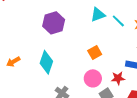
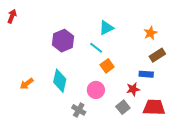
cyan line: (118, 21) -> (96, 48), moved
pink circle: (93, 78) -> (96, 90), moved

